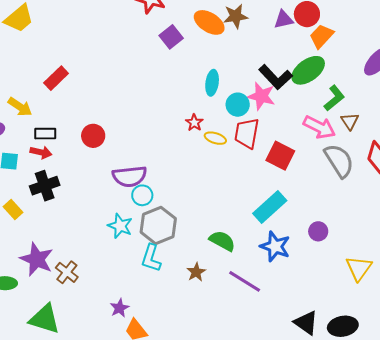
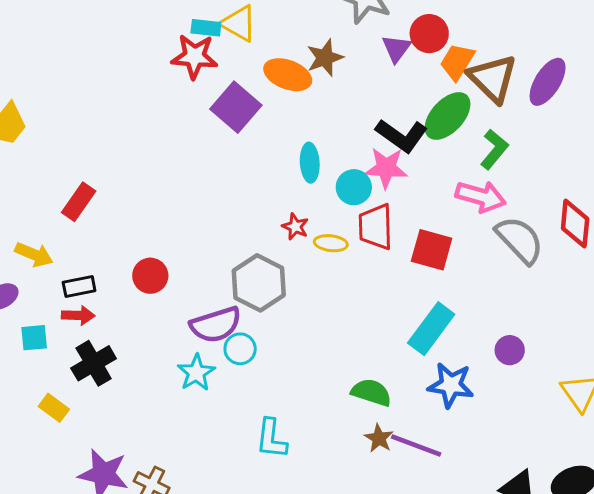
purple triangle: (284, 19) -> (396, 48), turned -30
purple square: (171, 37) -> (236, 107), size x1.4
brown triangle: (350, 121) -> (493, 78), moved, size x1.8
gray hexagon: (158, 225) -> (259, 283), moved
cyan star: (120, 226) -> (196, 373), moved, turned 30
brown star: (196, 272) -> (379, 438), moved

